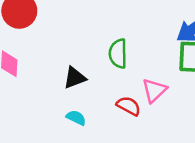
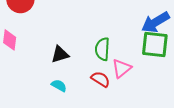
green semicircle: (118, 54) -> (102, 49), moved

